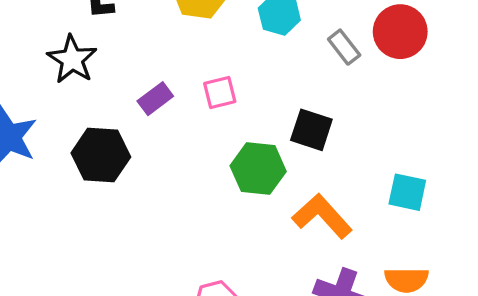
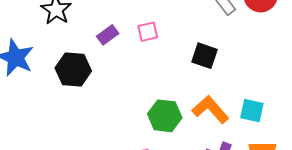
green hexagon: (258, 169) -> (165, 116), moved
cyan square: (407, 192) -> (252, 111), moved

